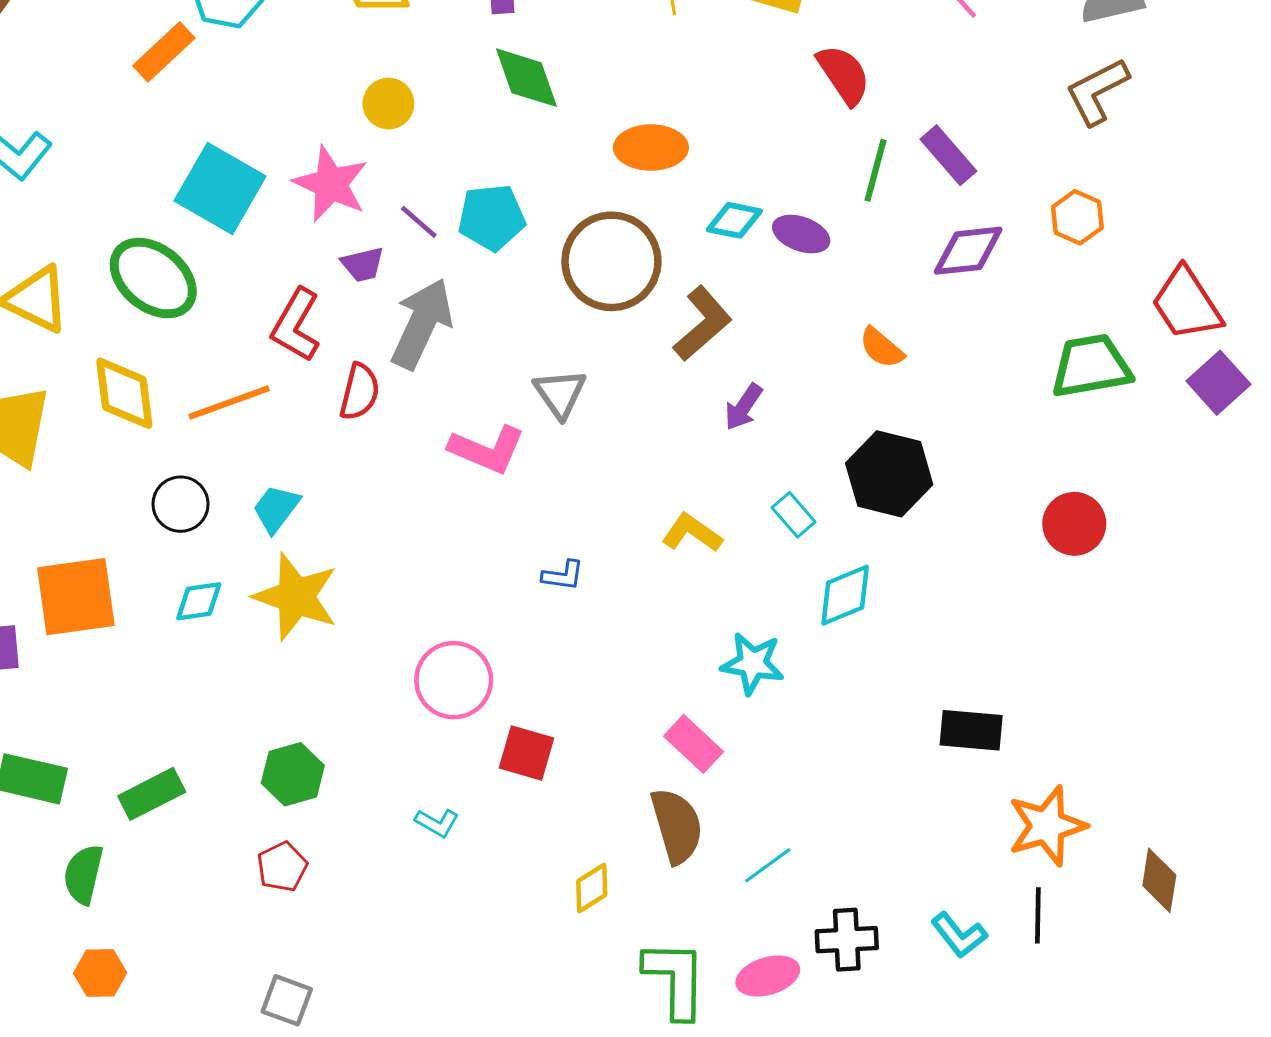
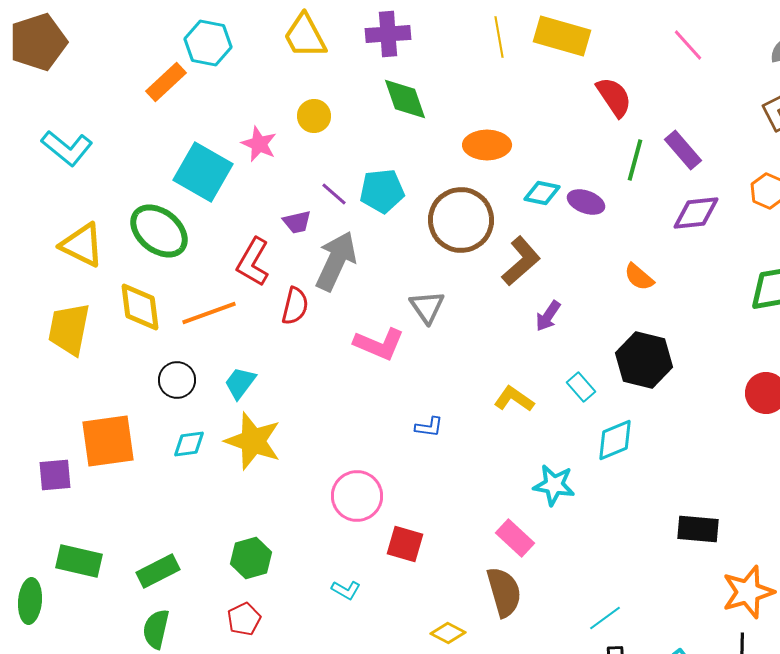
pink star: (331, 184) -> (259, 144), moved, size x0.7
cyan line: (768, 865) -> (605, 618), moved
green semicircle: (83, 874) -> (156, 629), moved
yellow diamond: (592, 888) -> (448, 633), turned 60

